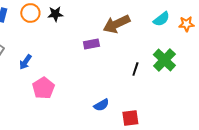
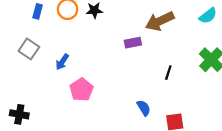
black line: (135, 69) -> (168, 73), moved
blue semicircle: (101, 105) -> (144, 108), turned -91

